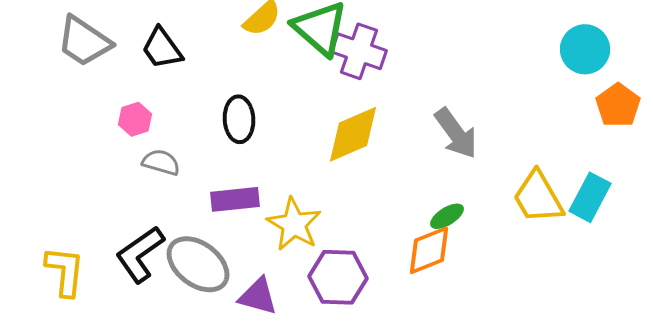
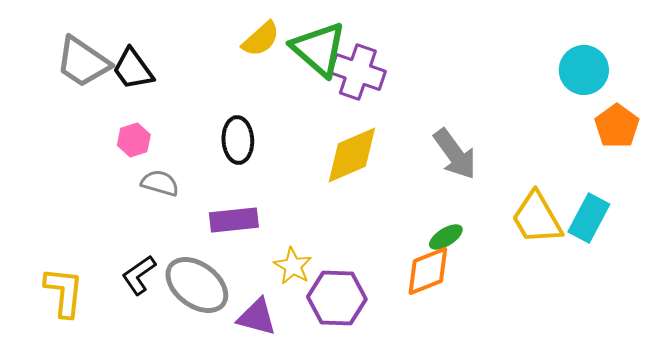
black trapezoid: (162, 48) -> (133, 69), moved
yellow star: (294, 224) -> (293, 266), moved, size x0.7
black L-shape: (140, 254) -> (139, 275), size x0.7

